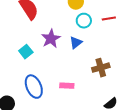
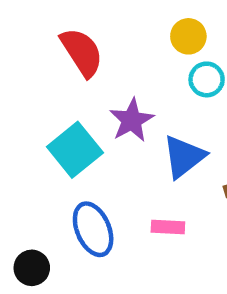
blue triangle: (76, 43) -> (184, 157), moved, size x1.5
cyan square: (26, 52) -> (75, 150), size x1.6

